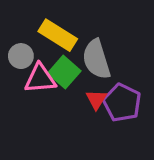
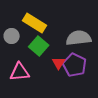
gray semicircle: (96, 59) -> (79, 38), moved, turned 100
pink triangle: (40, 79) -> (20, 72), moved

